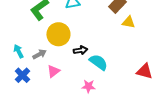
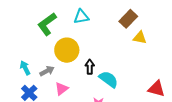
black arrow: (80, 50) -> (90, 67), turned -80

